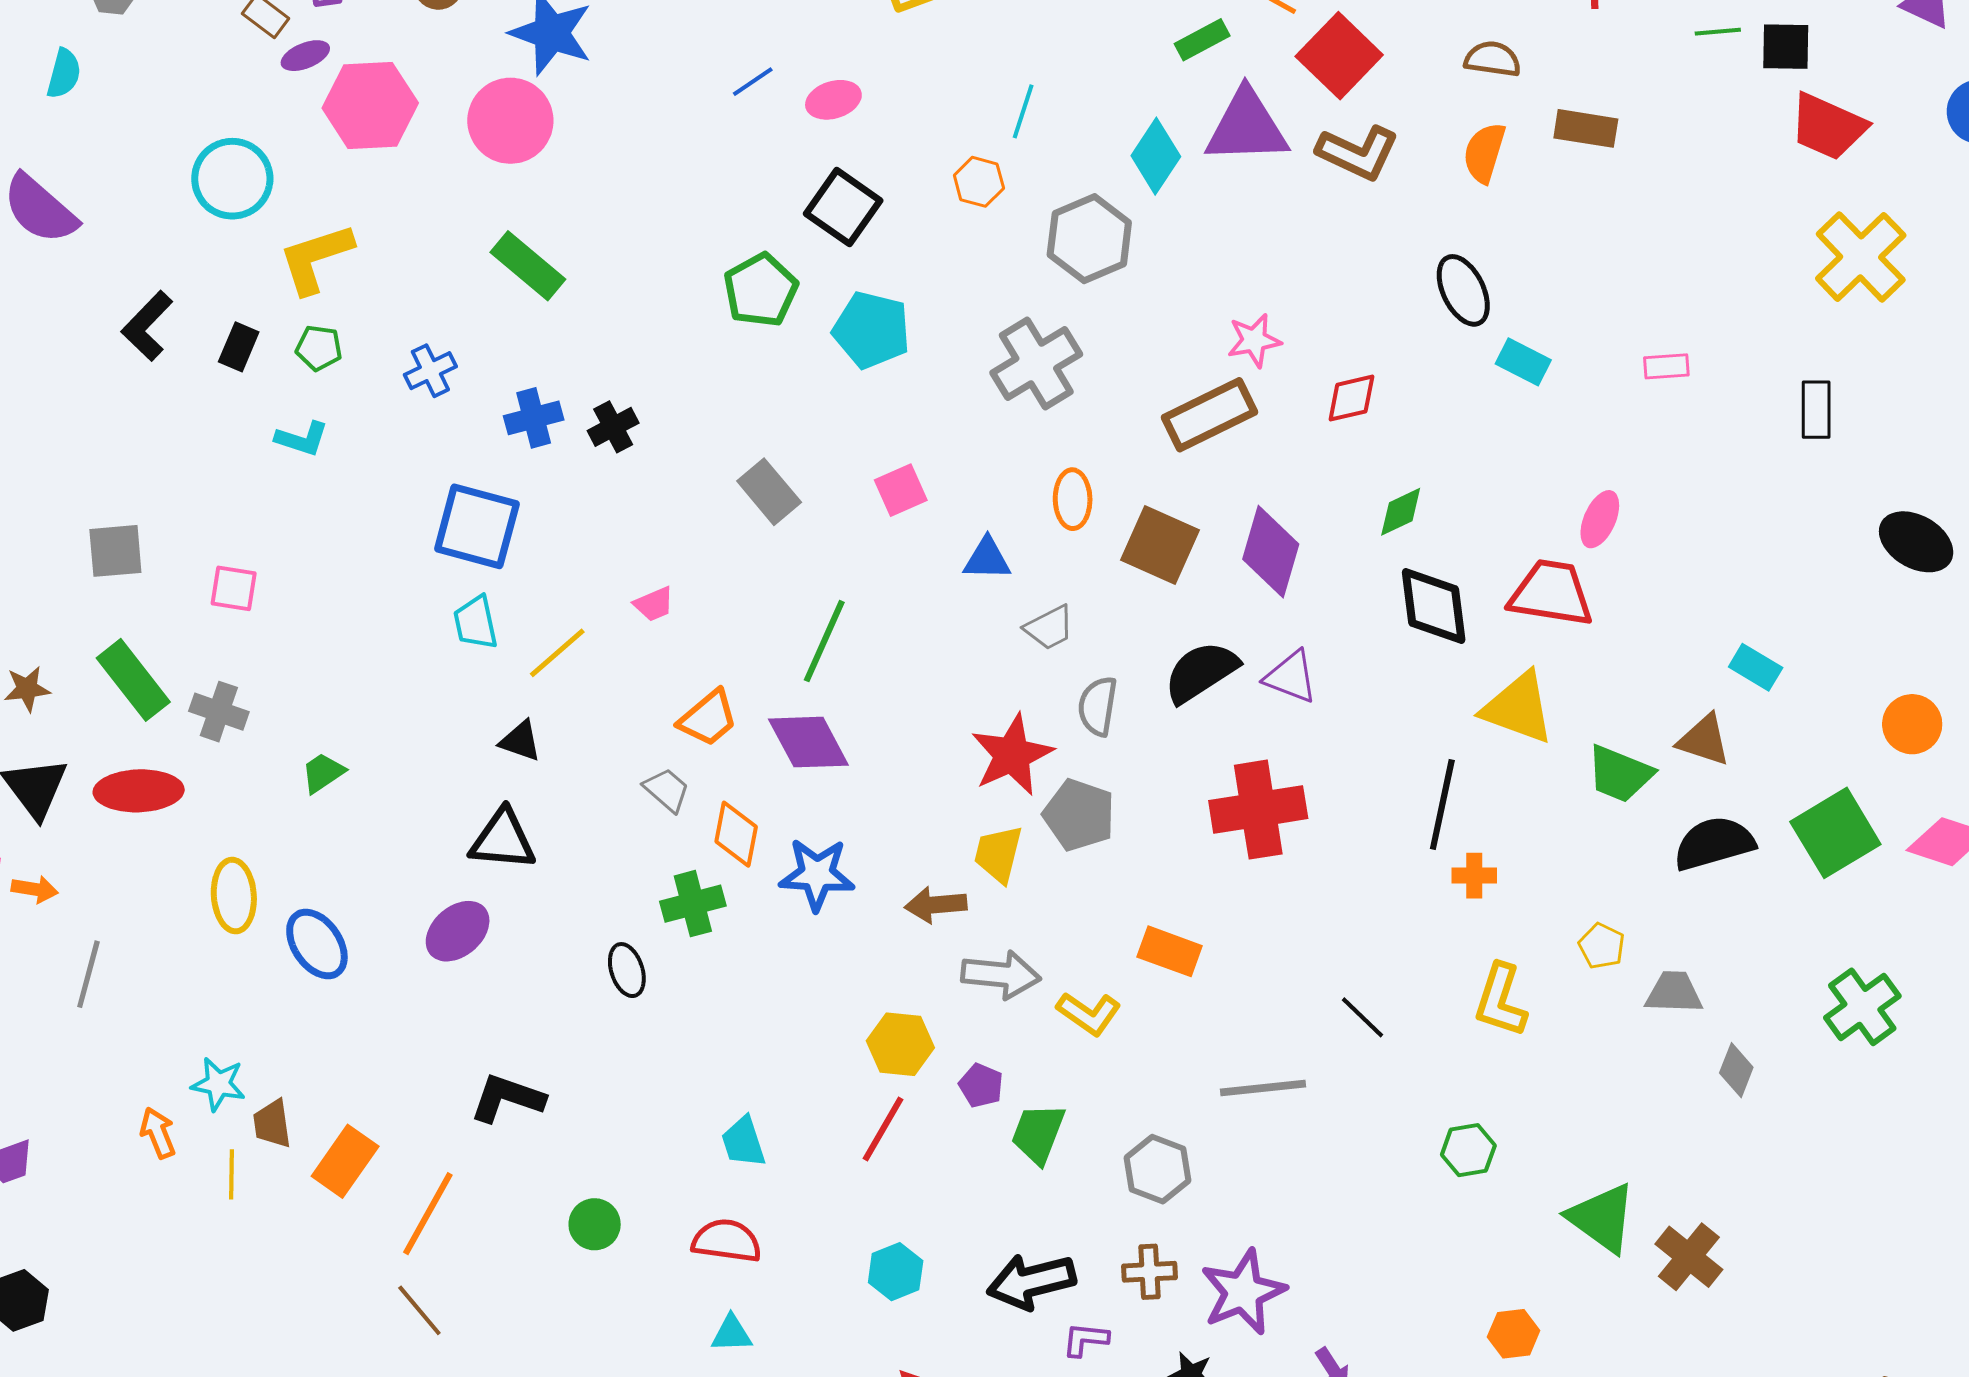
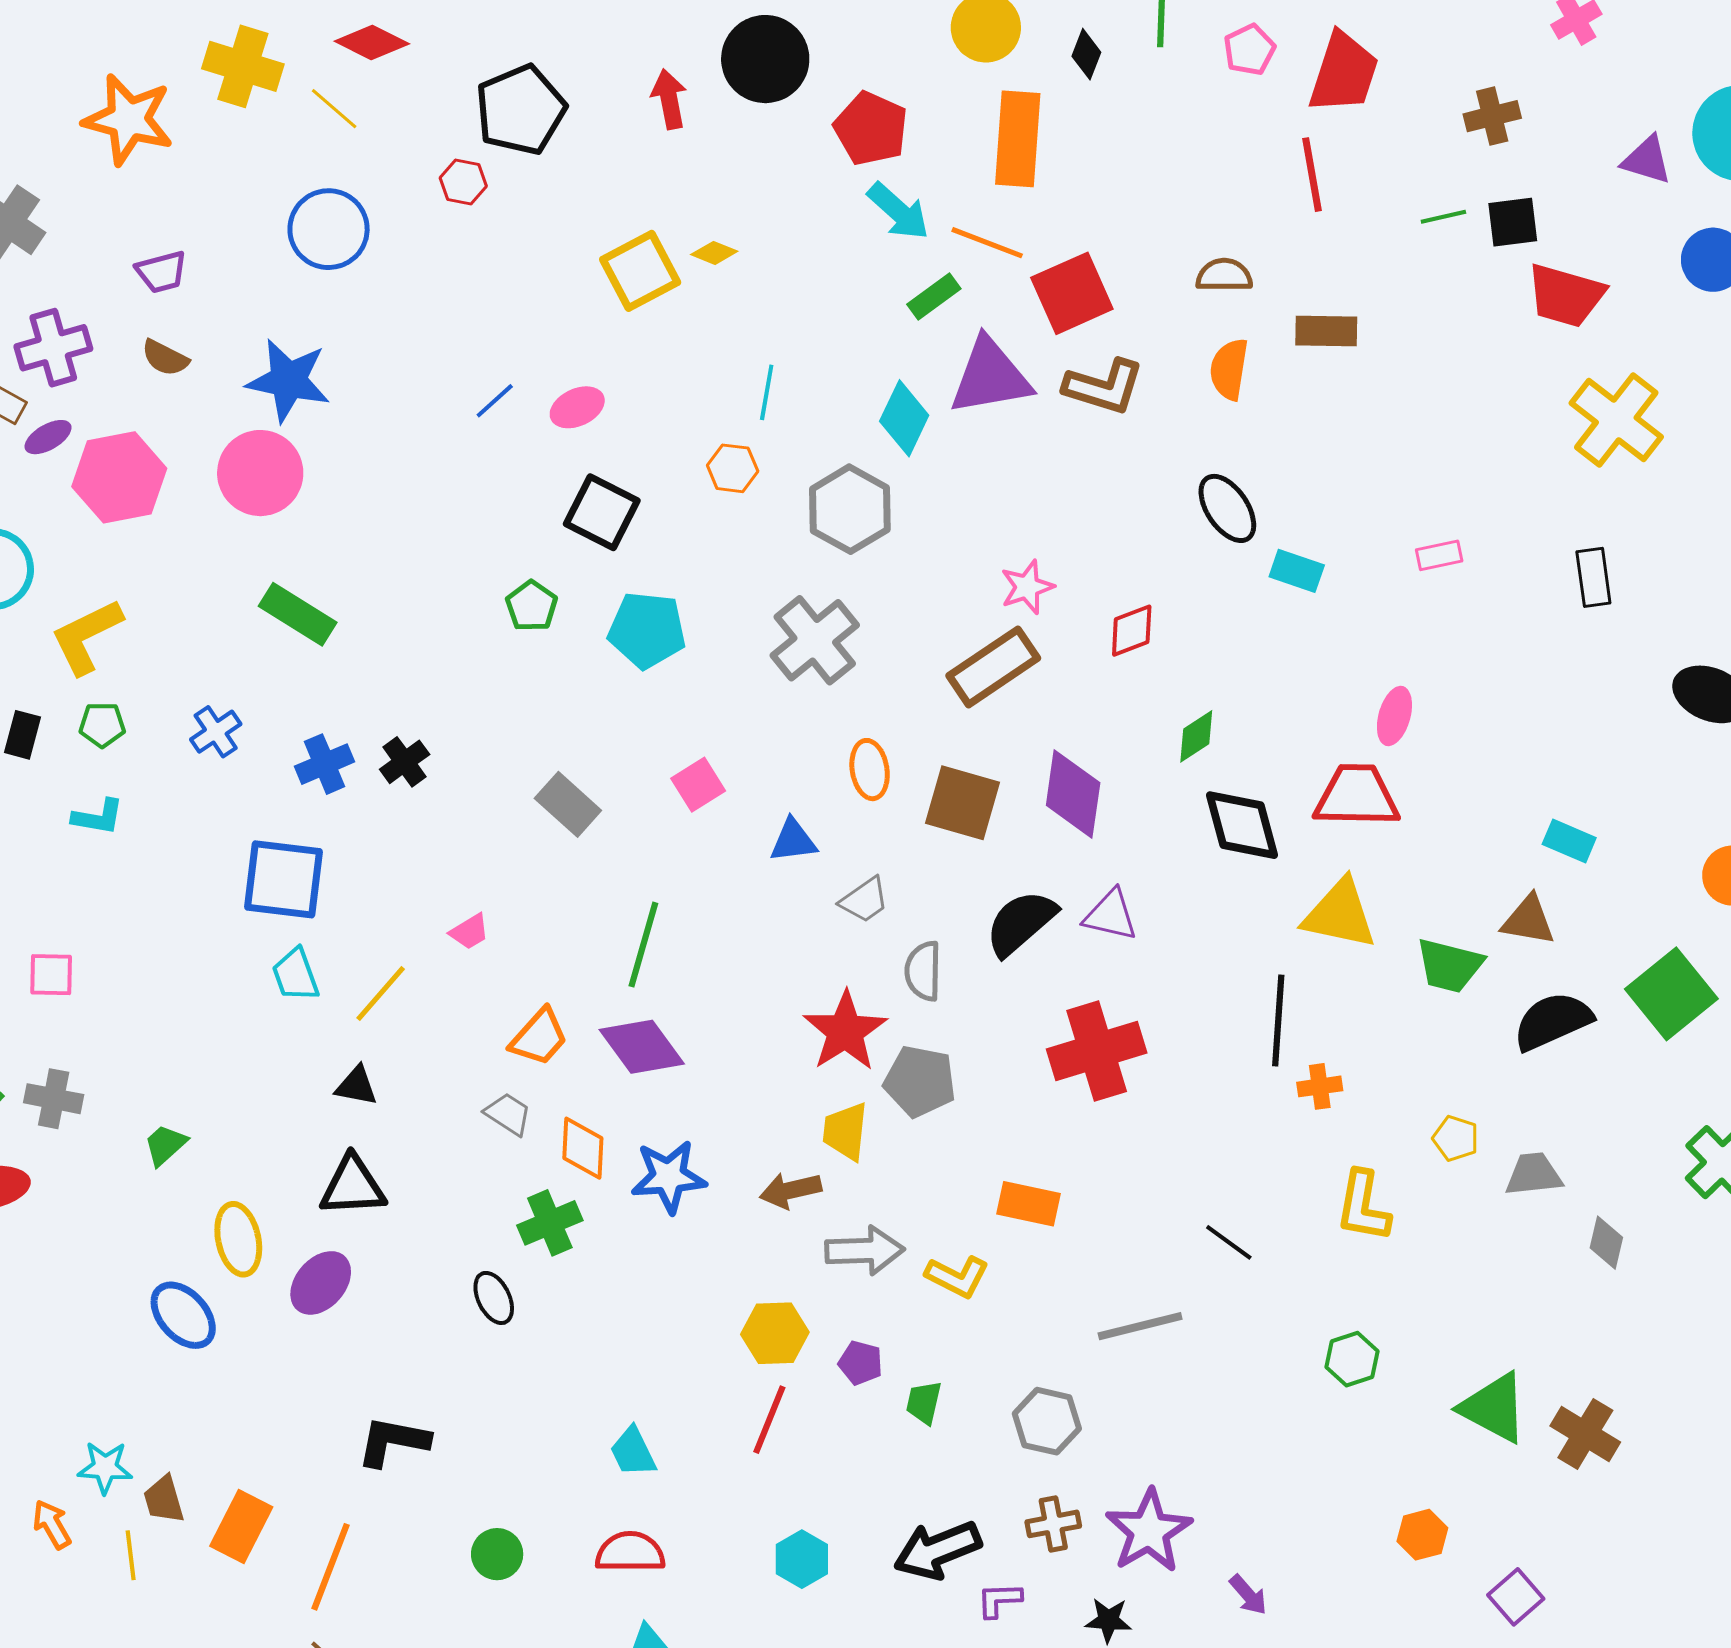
red square: (1339, 56) -> (1072, 293), turned 30
green pentagon: (761, 290) -> (532, 606), size x0.7
yellow ellipse: (234, 896) -> (238, 1239), moved
green trapezoid: (1038, 1134) -> (924, 1403), size x0.7

